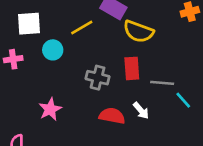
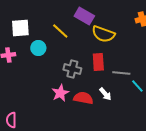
yellow line: (82, 28) -> (60, 31), turned 72
pink star: (50, 109) -> (60, 93), moved

